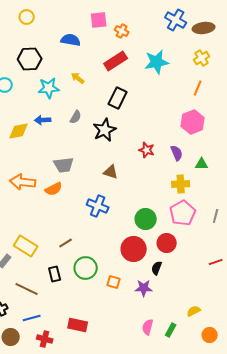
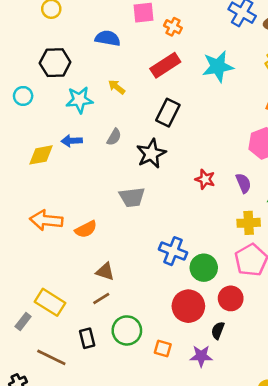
gray trapezoid: (64, 165) -> (132, 197), moved
brown triangle: (111, 172) -> (105, 272), moved
blue cross: (98, 206) -> (173, 251), moved

